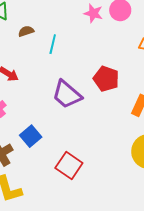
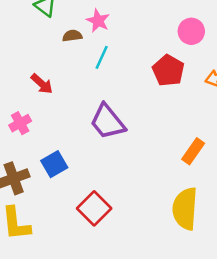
pink star: (93, 13) -> (98, 21), moved
red pentagon: (106, 79) -> (168, 70), moved

